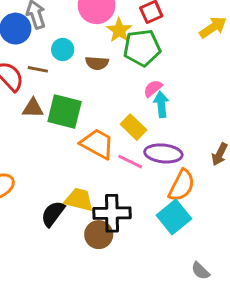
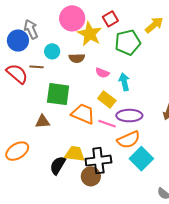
yellow star: (119, 30) -> (90, 34), size x1.4
green pentagon: (142, 48) -> (128, 42), moved
pink semicircle: (153, 88) -> (102, 73), moved, turned -112
brown triangle: (33, 108) -> (43, 122), moved
orange semicircle: (182, 185) -> (129, 140), moved, turned 45

